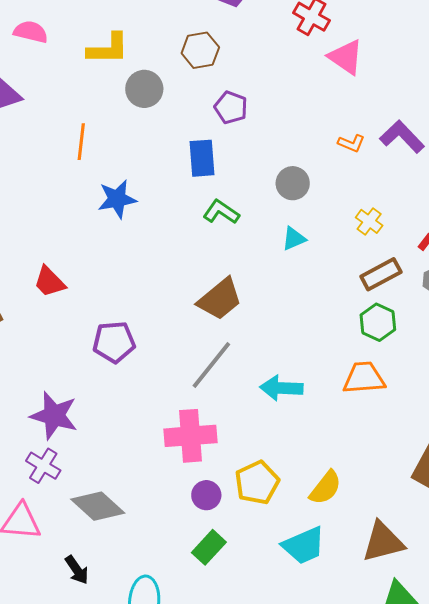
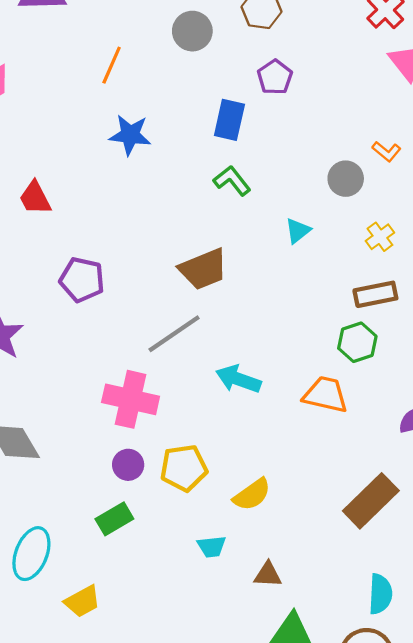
gray circle: (293, 183) -> (346, 179), moved
cyan triangle: (294, 239) -> (298, 231), turned -32
brown triangle: (383, 542) -> (268, 575), moved, size x0.6
cyan trapezoid: (304, 545) -> (212, 547), size x0.6

